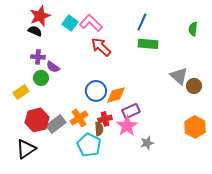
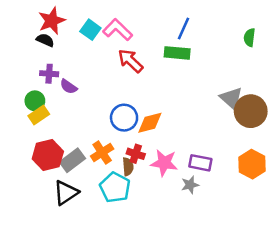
green rectangle: (148, 44) -> (177, 53), moved
green circle: (41, 78) -> (35, 101), moved
brown circle: (194, 86) -> (251, 111), size x1.6
yellow rectangle: (21, 92) -> (39, 115), moved
purple rectangle: (131, 111) -> (200, 163), moved, turned 36
red cross: (105, 119) -> (136, 154), turned 32
pink star: (127, 126) -> (164, 163), turned -30
black triangle: (26, 149) -> (66, 193), moved

